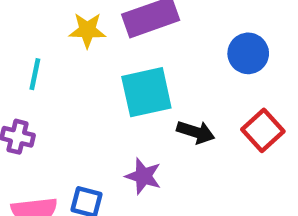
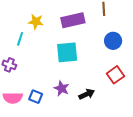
yellow star: (87, 30) -> (36, 22), moved
black arrow: (196, 132) -> (87, 94), moved, turned -49

